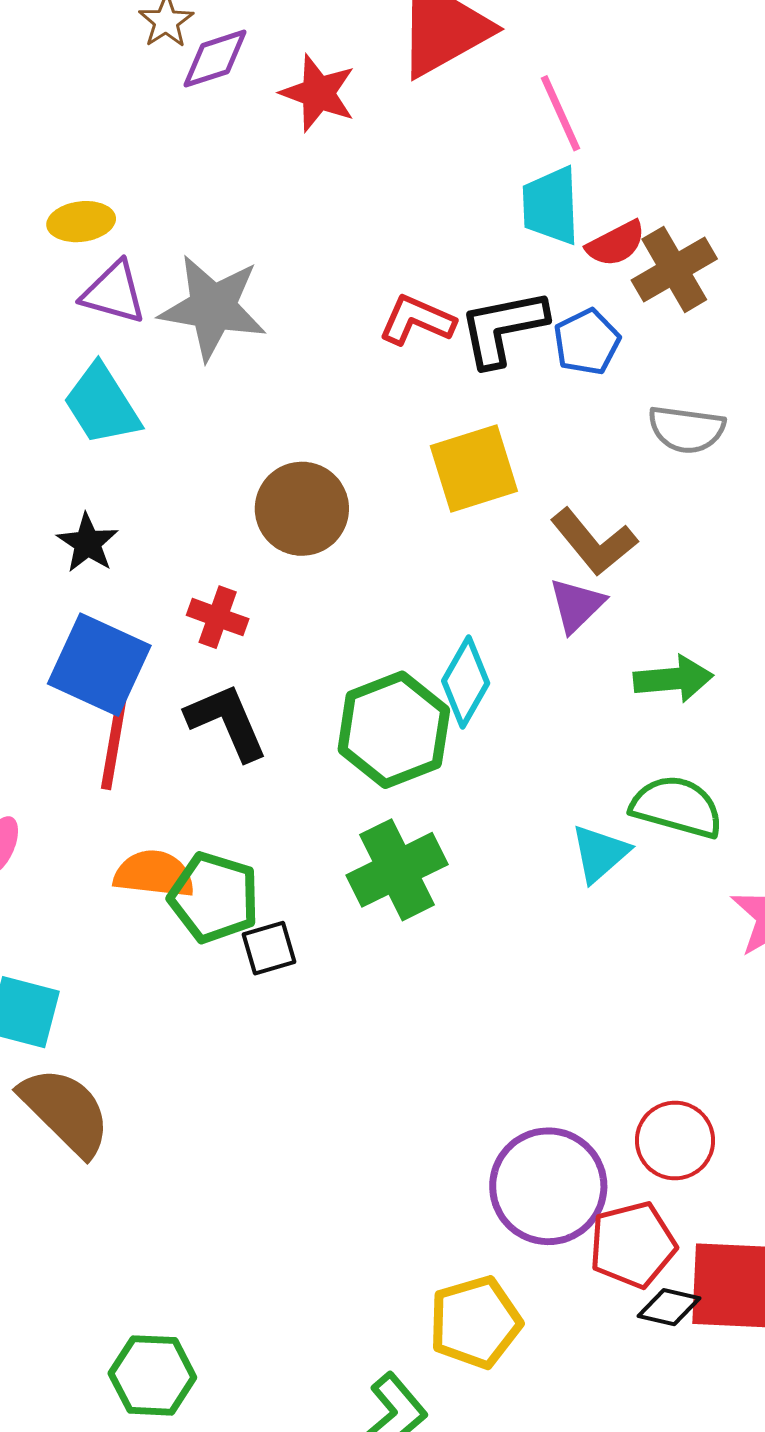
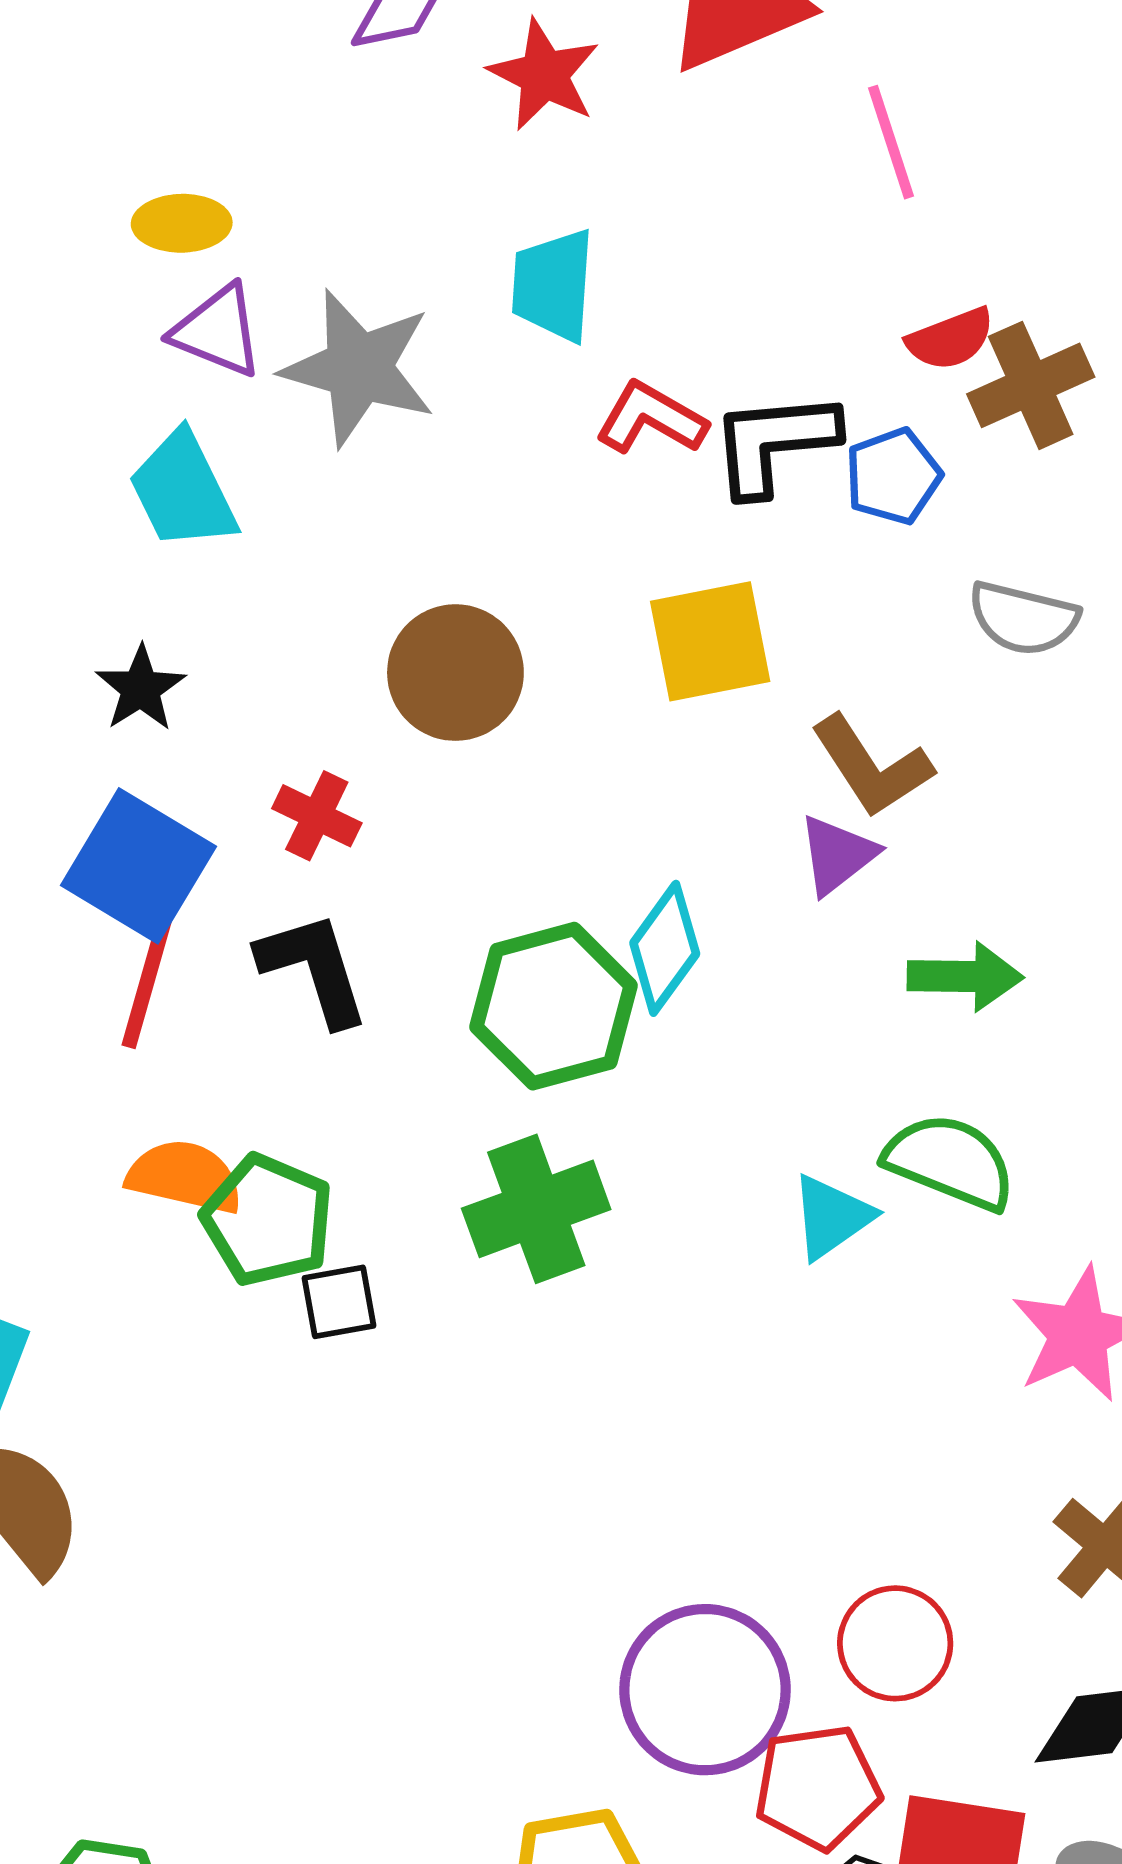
cyan trapezoid: (551, 206) -> (553, 285), moved

